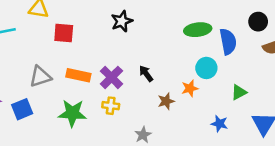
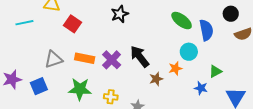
green ellipse: (198, 30) -> (182, 21), turned 45
red square: (64, 33) -> (72, 24), turned 30
black arrow: (146, 74) -> (140, 57), size x1.6
yellow cross: (111, 106) -> (111, 97), moved
blue star: (219, 124) -> (201, 88), moved

